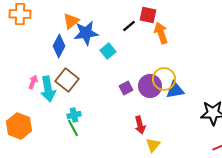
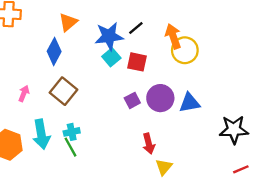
red square: (148, 15) -> (137, 62), moved
blue star: (86, 33) -> (109, 36), moved
yellow circle: (164, 79) -> (185, 50), moved
cyan arrow: (48, 89) -> (41, 134), moved

